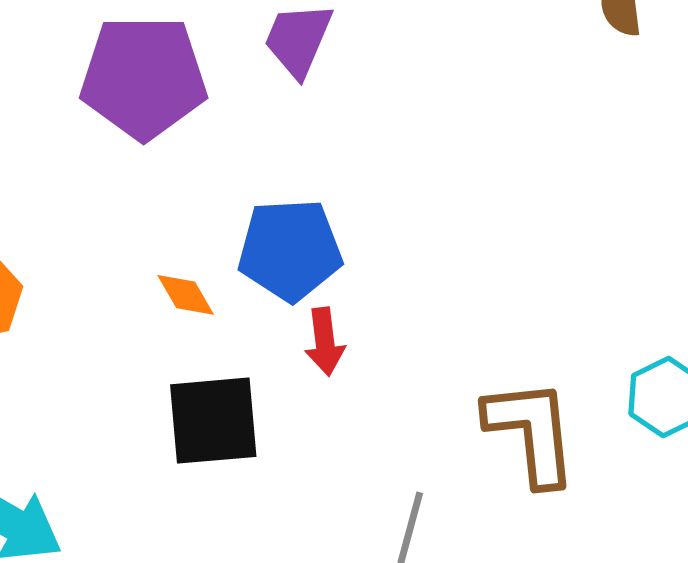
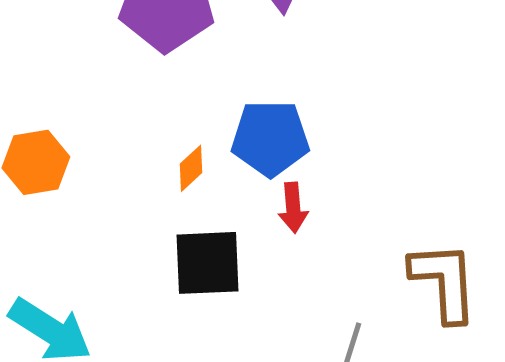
orange diamond: (186, 295) -> (191, 168), turned 75

